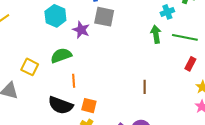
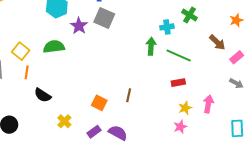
red rectangle: (190, 64) -> (178, 83), turned 40
orange line: (74, 81) -> (27, 72), moved
black semicircle: (61, 105) -> (43, 95), size x0.7
orange square: (89, 106) -> (99, 103), moved

